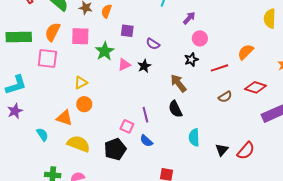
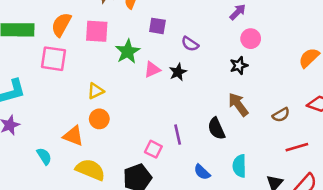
red line: (219, 68) -> (297, 147), moved
brown arrow: (178, 83) -> (238, 104), moved
blue semicircle: (146, 141) -> (202, 172), moved

